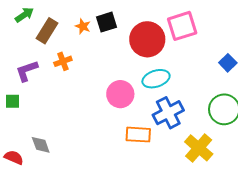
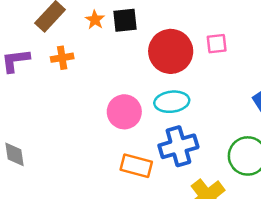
pink square: (182, 26) -> (217, 44), size x0.6

